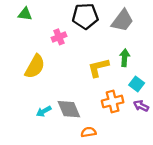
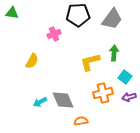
green triangle: (25, 14) -> (12, 13), moved
yellow semicircle: (35, 66) -> (32, 61), size x0.7
purple arrow: (141, 106) -> (129, 97), turned -40

